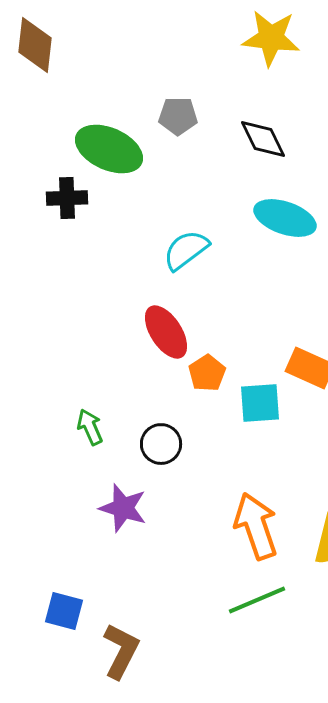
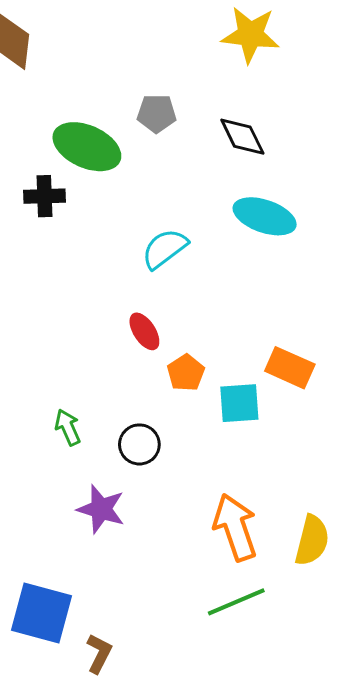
red ellipse: (166, 332) -> (144, 331), size x0.7
blue square: (64, 611) -> (41, 613), size x1.6
brown L-shape: (121, 651) -> (99, 653), size x0.7

